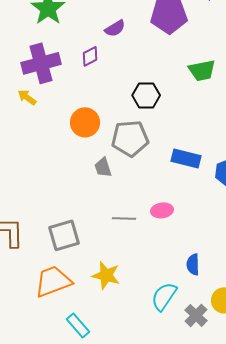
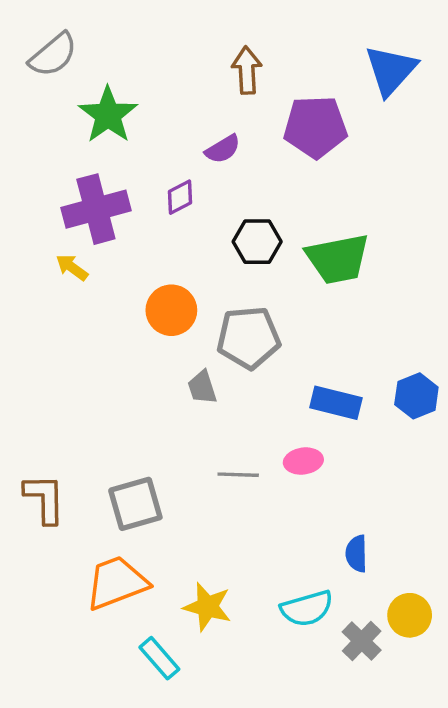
green trapezoid: (202, 70) -> (338, 259), moved, size x1.4
black hexagon: (146, 95) -> (257, 242), moved
blue rectangle: (186, 158) -> (336, 403), moved
yellow star: (106, 275) -> (207, 607), moved
cyan semicircle: (164, 296) -> (307, 608), turned -140

